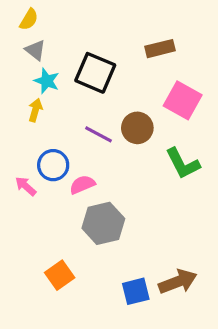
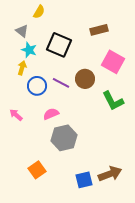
yellow semicircle: (29, 19) -> (39, 12), moved
blue circle: (53, 165) -> (37, 86), moved

